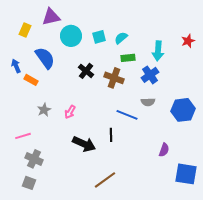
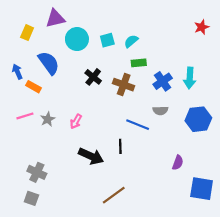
red star: (188, 41) -> (202, 27), moved
cyan arrow: (158, 51) -> (190, 78), moved
pink line: (23, 136) -> (25, 116), moved

